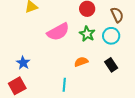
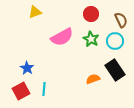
orange semicircle: (81, 62) -> (93, 79), moved
black rectangle: (111, 65) -> (115, 70), size x1.5
cyan line: (64, 85) -> (44, 89), moved

